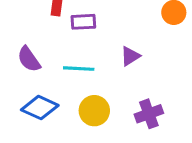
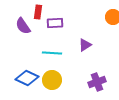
purple semicircle: (29, 59) -> (23, 26), moved
yellow circle: (94, 111) -> (52, 80), moved

